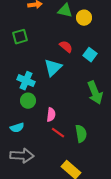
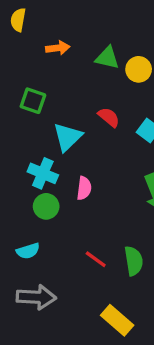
green square: (20, 37) -> (33, 101), turned 35
cyan triangle: (53, 68) -> (68, 137), moved
pink semicircle: (51, 115) -> (84, 188), moved

